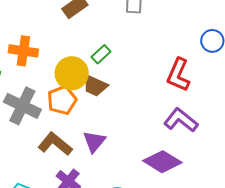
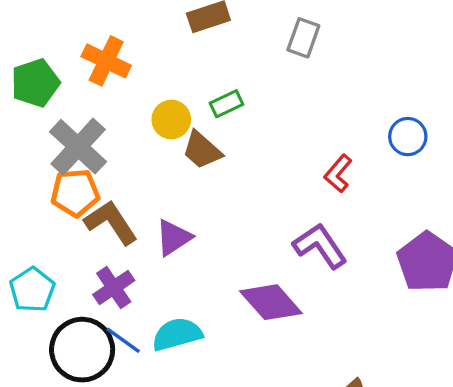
yellow circle: (72, 73) -> (171, 119), size x0.7
red L-shape: (178, 75) -> (338, 174), size x0.7
orange pentagon: (62, 100) -> (75, 193), moved

